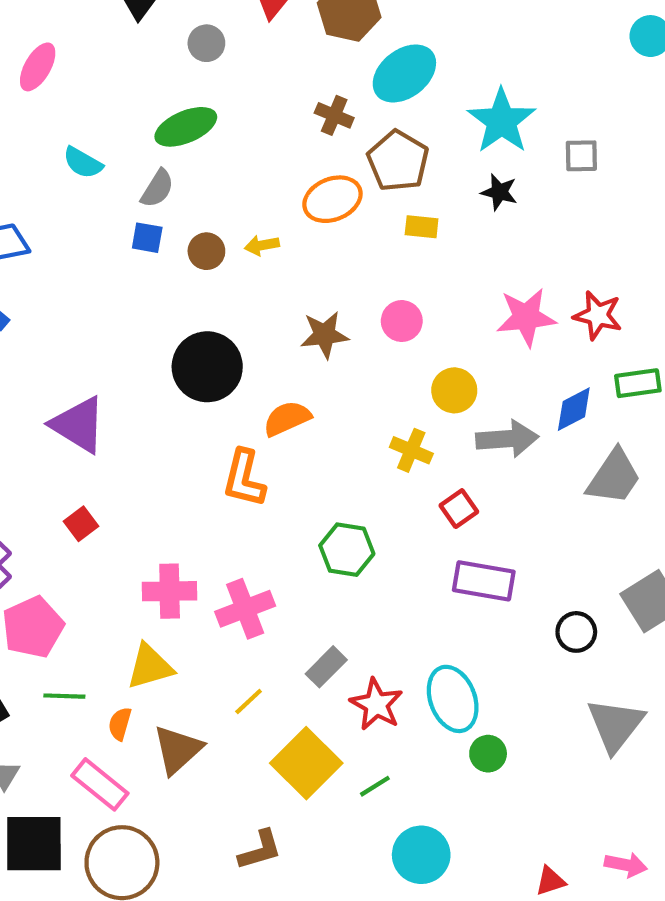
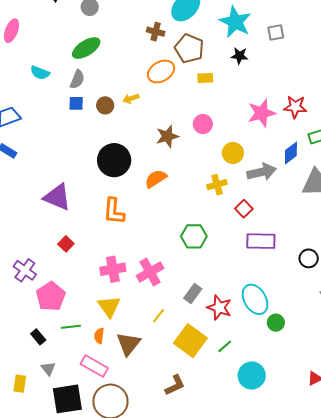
yellow cross: (411, 450) -> (217, 185), turned -30
orange L-shape: (244, 478) -> (114, 211), moved
yellow triangle: (150, 667) -> (109, 306), turned -40

